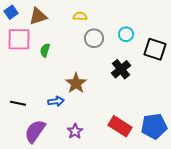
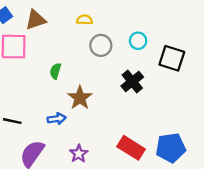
green semicircle: (45, 50) -> (55, 71), moved

